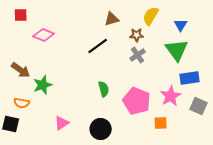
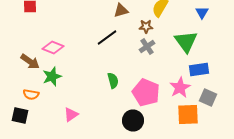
blue triangle: (181, 25) -> (202, 12), moved
pink diamond: (44, 35) -> (53, 48), moved
orange square: (161, 123) -> (188, 114), moved, size x1.6
black circle: (101, 129) -> (133, 120), moved

